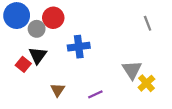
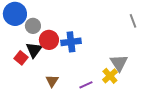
red circle: (53, 18) -> (49, 40), moved
yellow cross: (146, 83) -> (110, 76), moved

